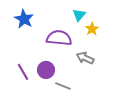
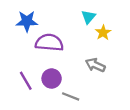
blue star: (24, 19) -> (27, 21), turned -30
purple semicircle: (59, 38) -> (49, 43), moved

